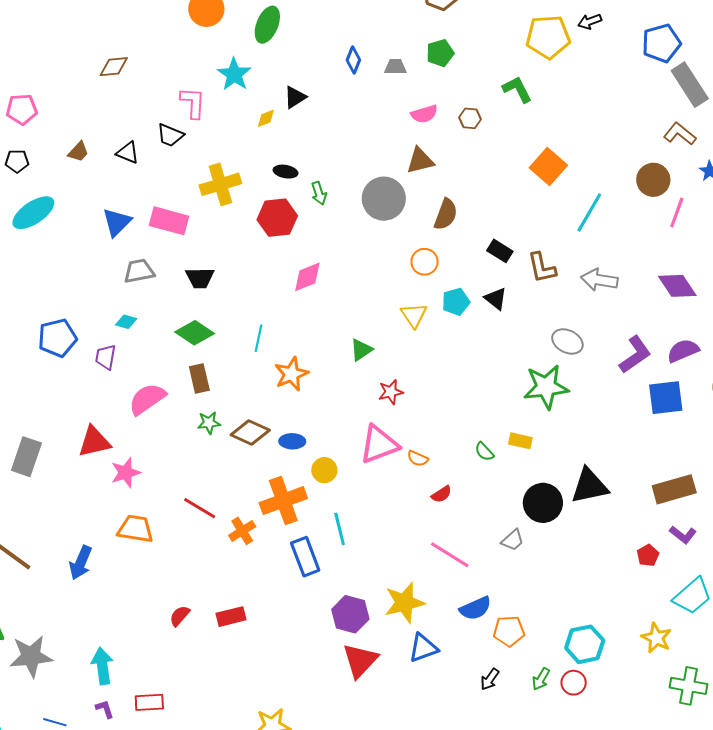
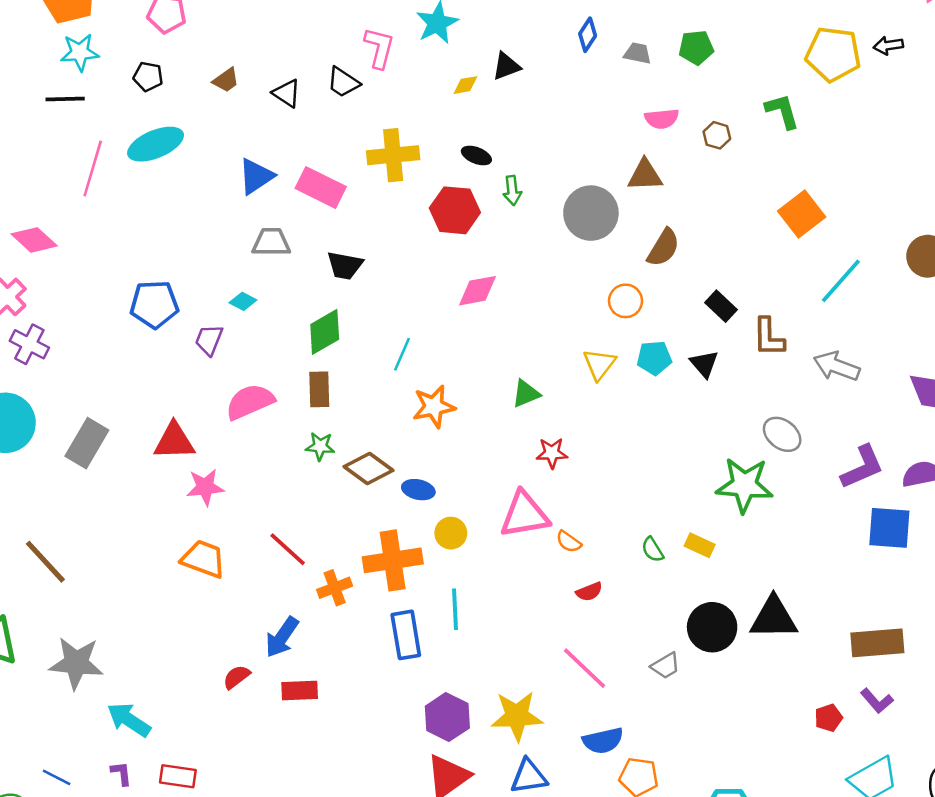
green diamond: (195, 333) -> (325, 332), turned -75
blue arrow: (81, 563) -> (282, 637), moved
gray star: (31, 656) -> (76, 663), moved
cyan arrow: (102, 666) -> (129, 720), turned -60

